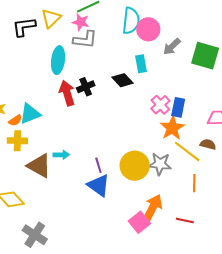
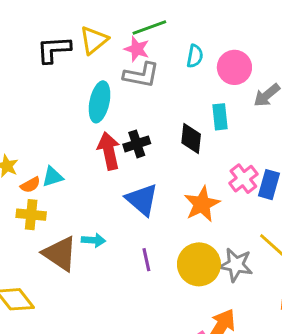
cyan semicircle: (131, 21) -> (195, 56), moved, size x0.6
black diamond: (122, 80) -> (191, 138), turned 45
cyan triangle: (30, 114) -> (52, 177), size x0.7
orange star: (172, 128) -> (202, 204), moved
blue triangle: (99, 185) -> (142, 200), moved

